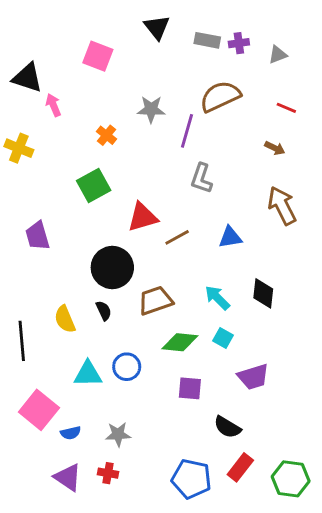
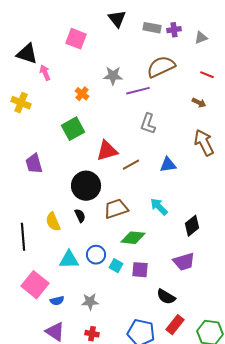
purple line: (187, 131) -> (138, 91), turned 60
black diamond: (263, 293) -> (192, 226), moved, turned 45
cyan square: (223, 338) -> (116, 266), moved
red cross: (108, 473) -> (92, 334), moved

